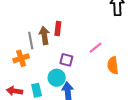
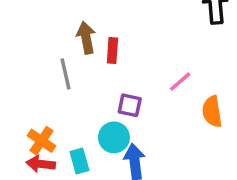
brown arrow: (44, 36) -> (86, 38), moved
orange cross: (21, 58) -> (42, 141), moved, turned -35

